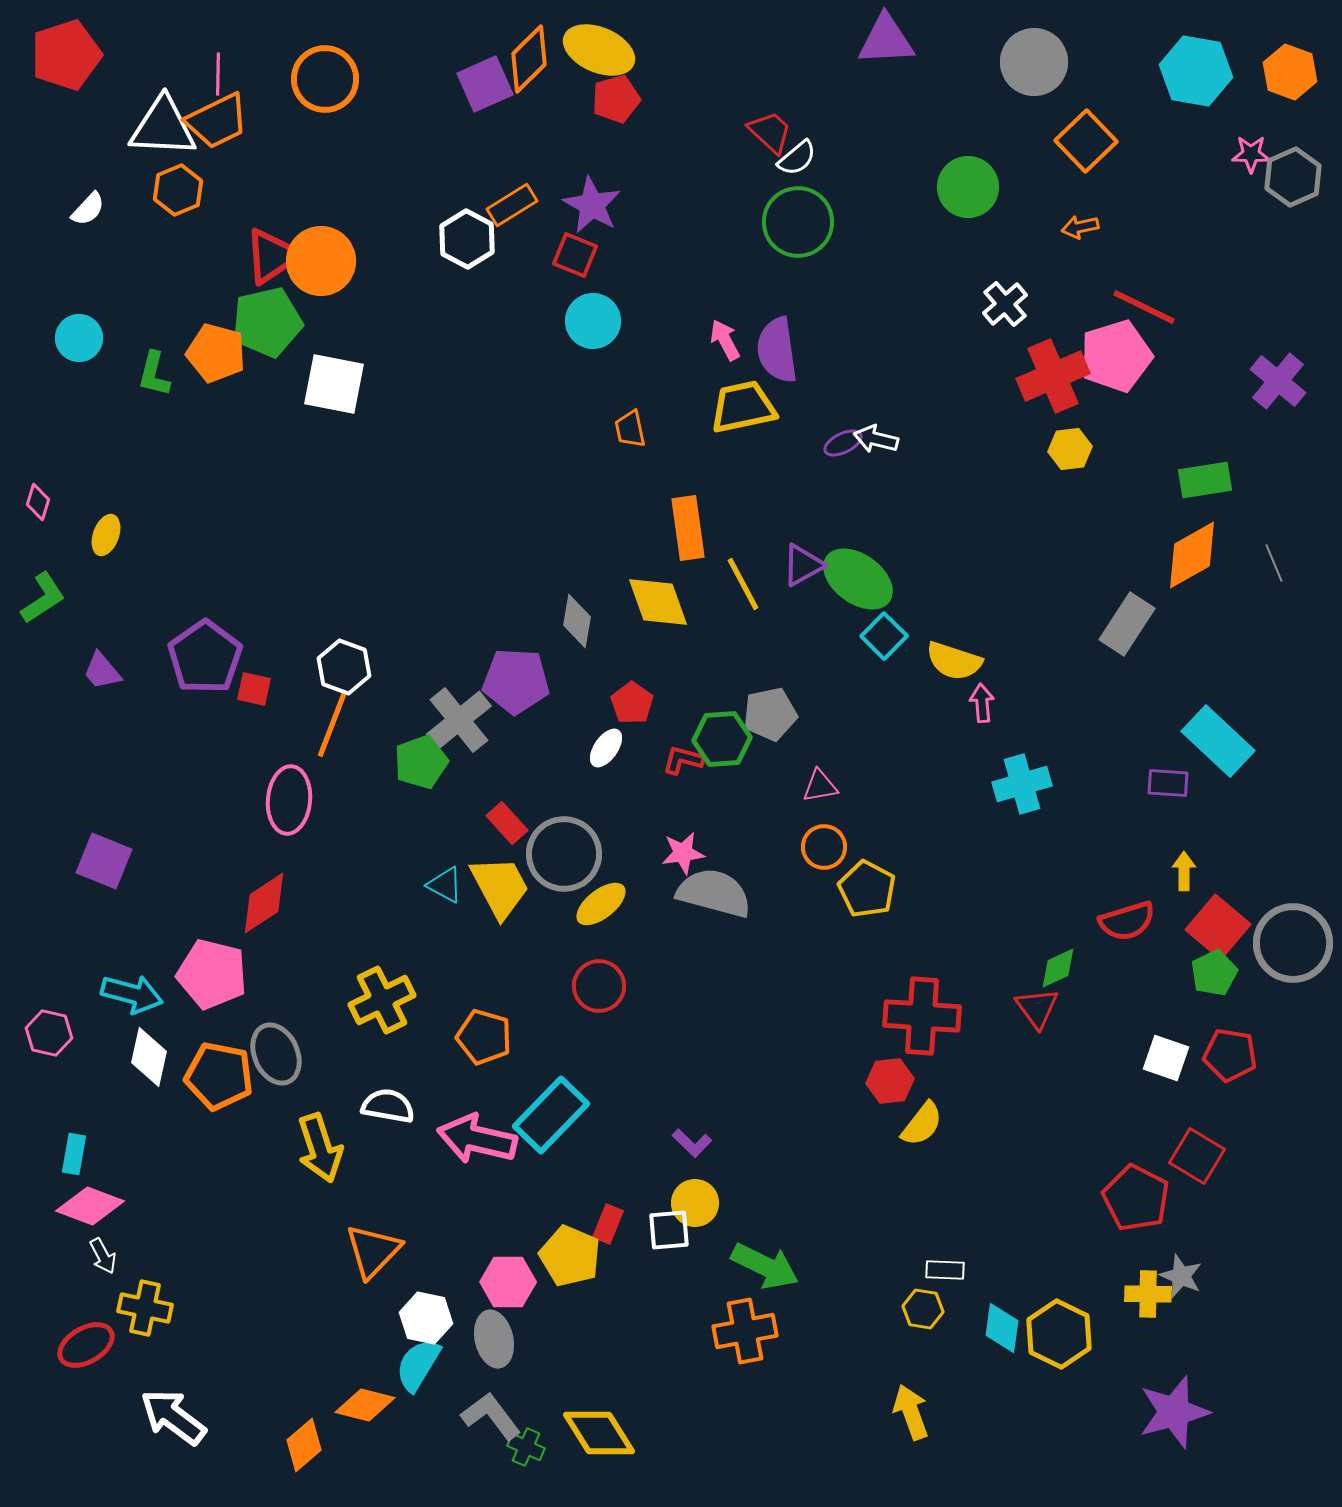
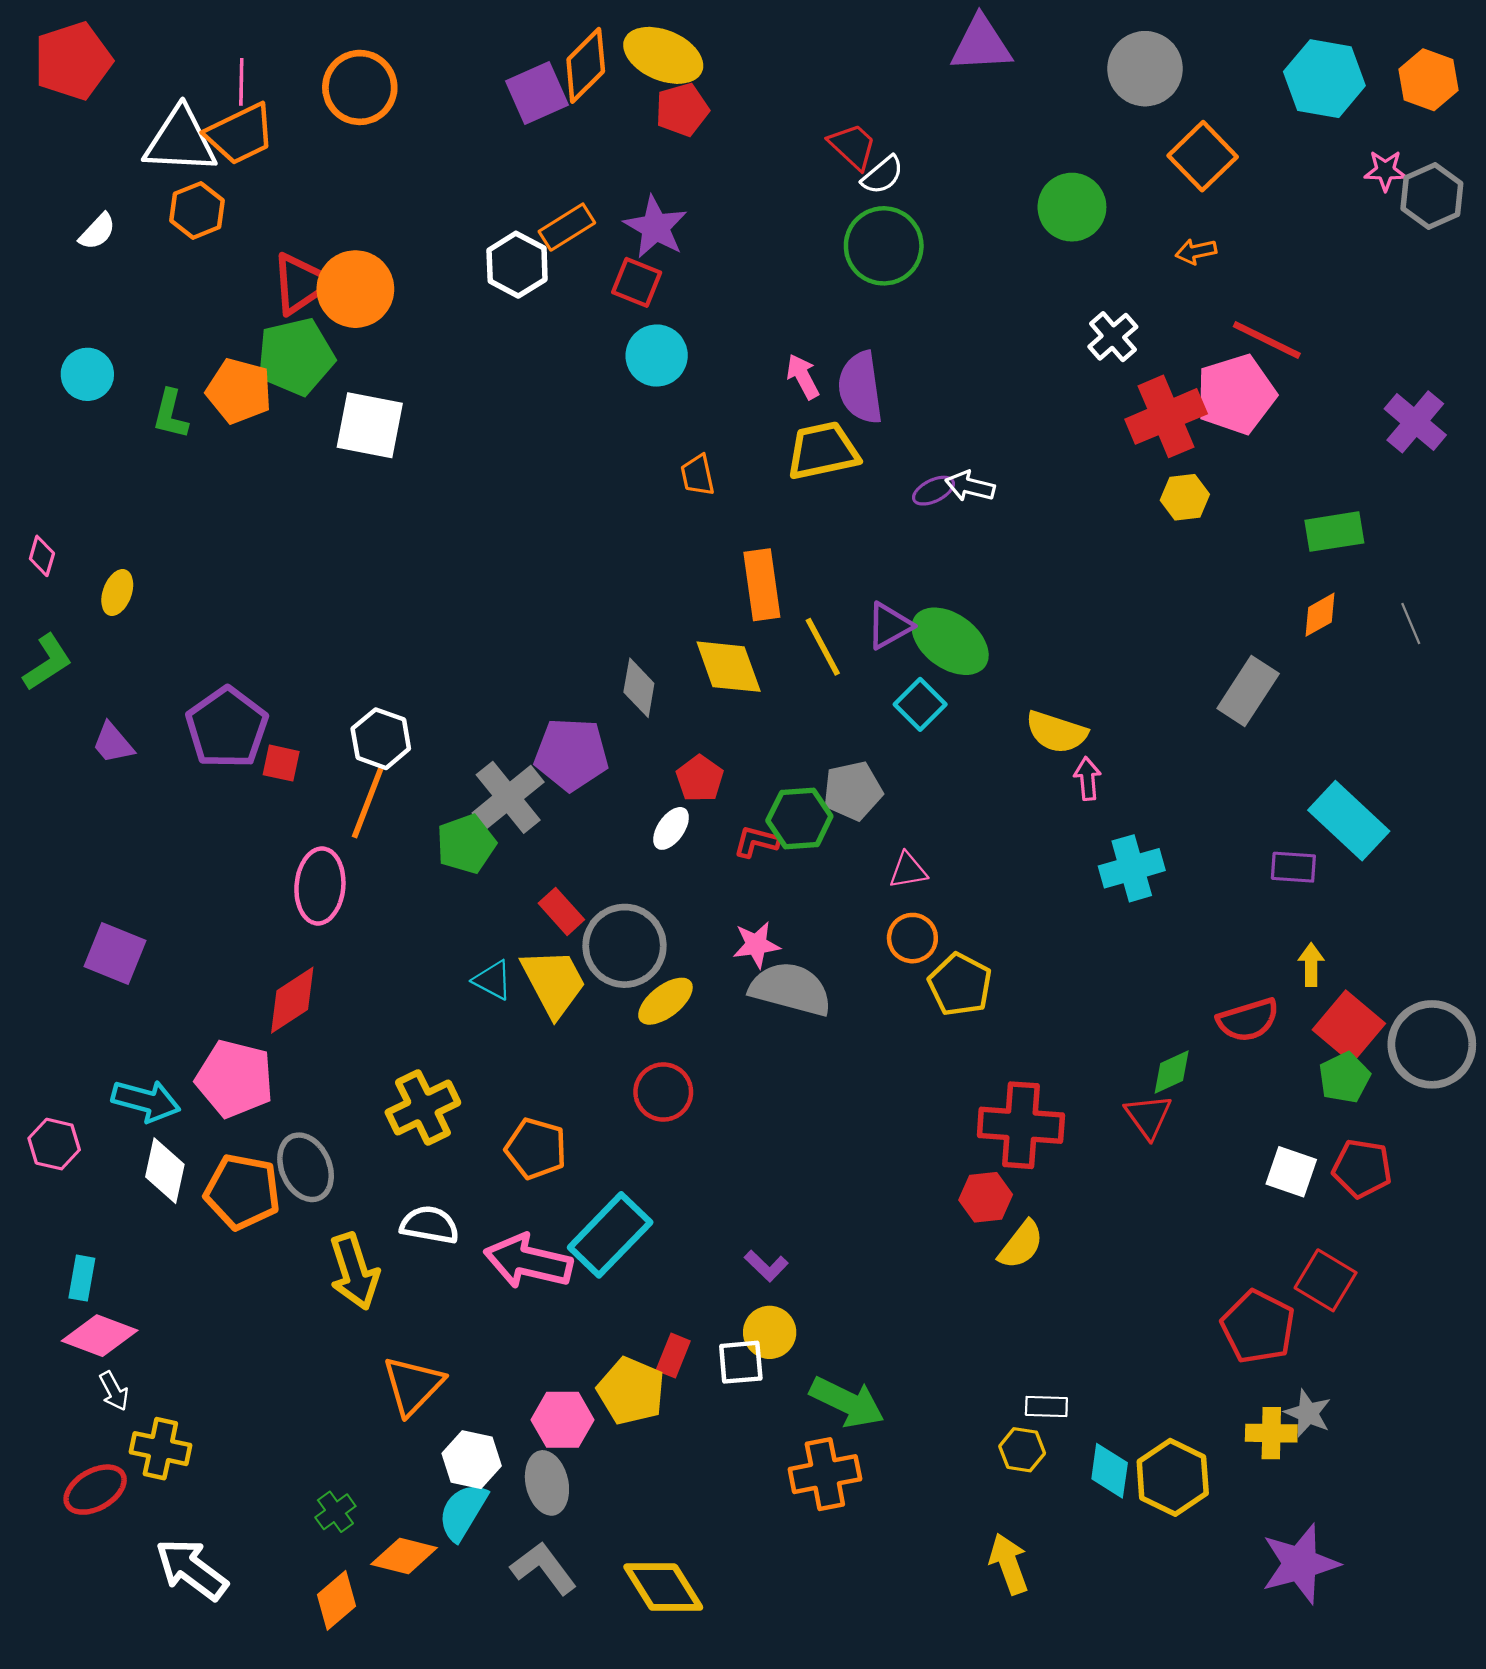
orange diamond: (1192, 555) -> (1320, 615), size x0.6
cyan square: (884, 636) -> (920, 704), moved
green cross: (526, 1447) -> (335, 1512), moved, turned 30

